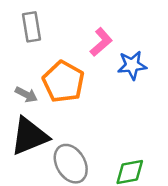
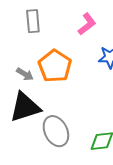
pink L-shape: (101, 42) -> (87, 24), moved

